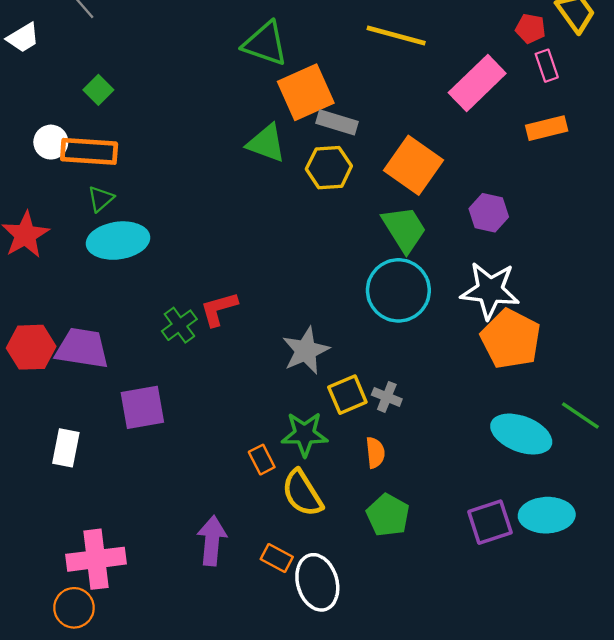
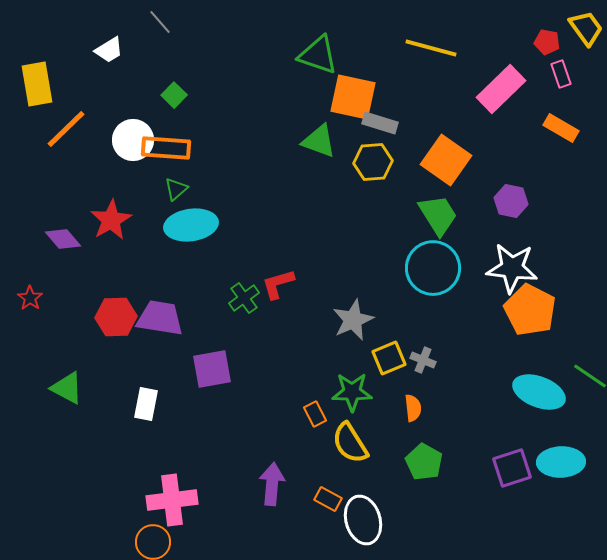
orange square: (306, 92) -> (353, 97), turned 36
orange rectangle: (547, 128) -> (561, 128), turned 44
white circle: (51, 142) -> (133, 140), size x1.4

